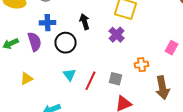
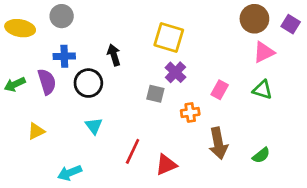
purple cross: (117, 35) -> (175, 72), moved
pink rectangle: (172, 48) -> (220, 90), moved
gray square: (116, 79) -> (155, 94), moved
red line: (91, 81) -> (133, 151), moved

